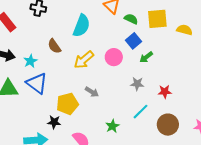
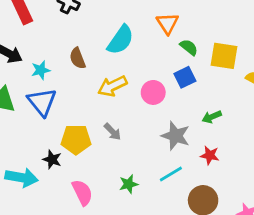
green arrow: (146, 57) -> (212, 117), moved
gray star: (137, 84) -> (176, 136), size x1.5

